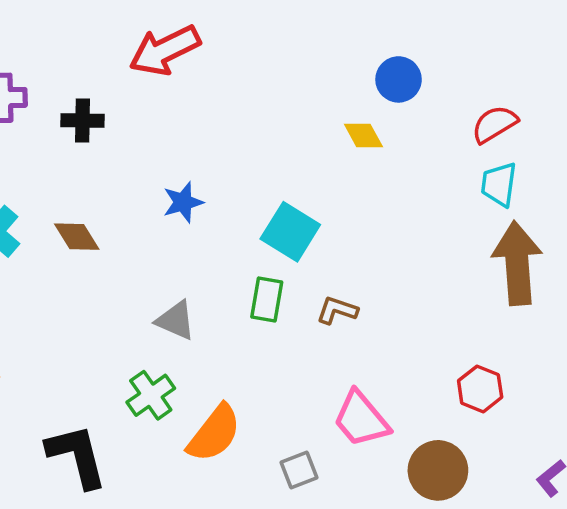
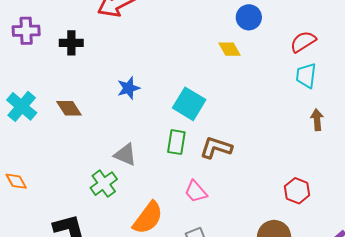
brown arrow: (517, 263) -> (317, 120), size x0.5
brown L-shape: (337, 310) -> (216, 148), size x1.4
green cross: (151, 395) -> (104, 184), moved
pink trapezoid: (361, 419) -> (196, 192), moved, size x0.7

